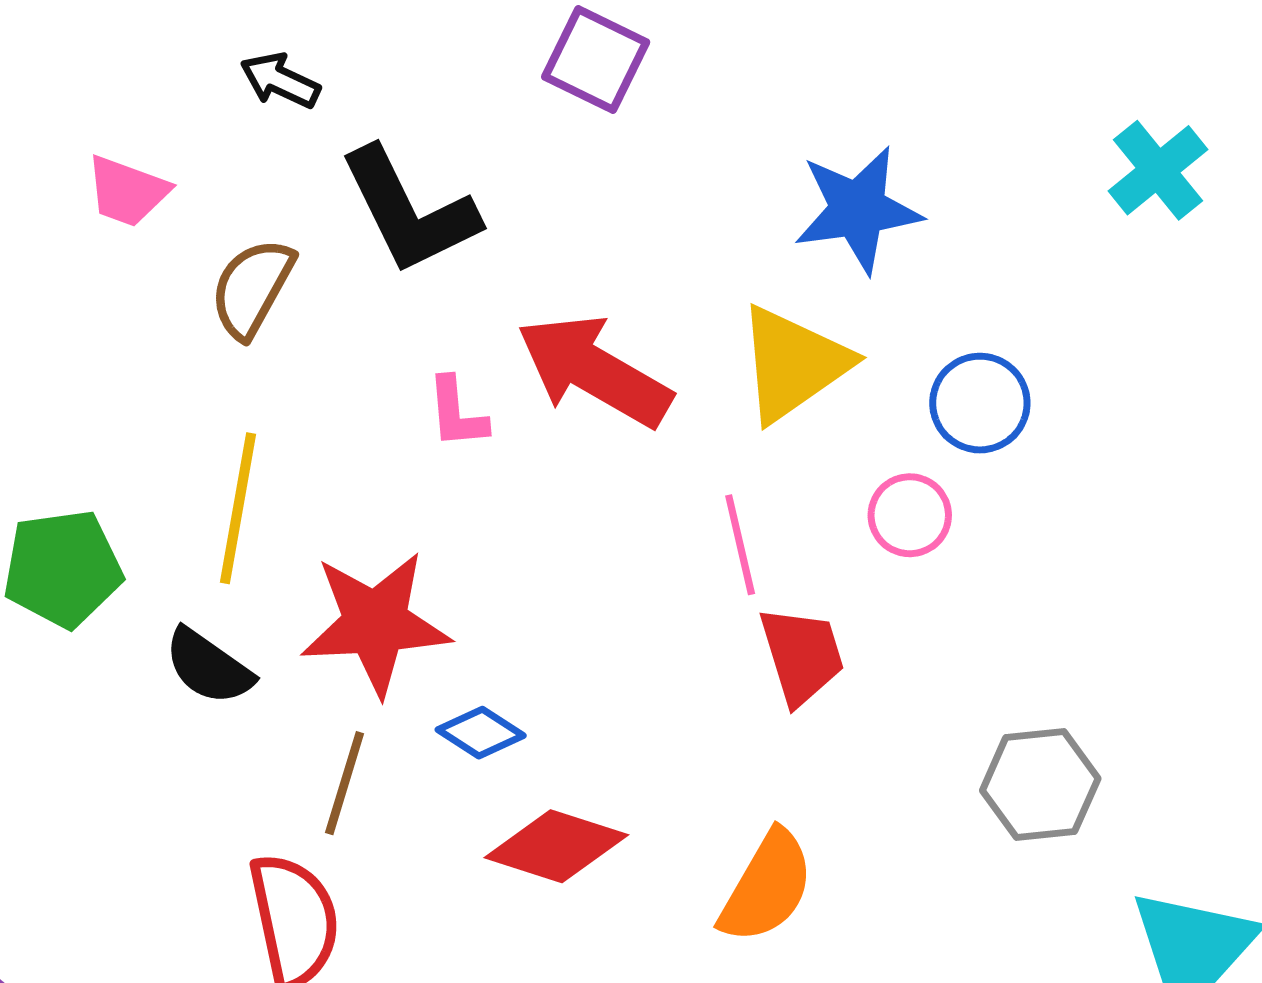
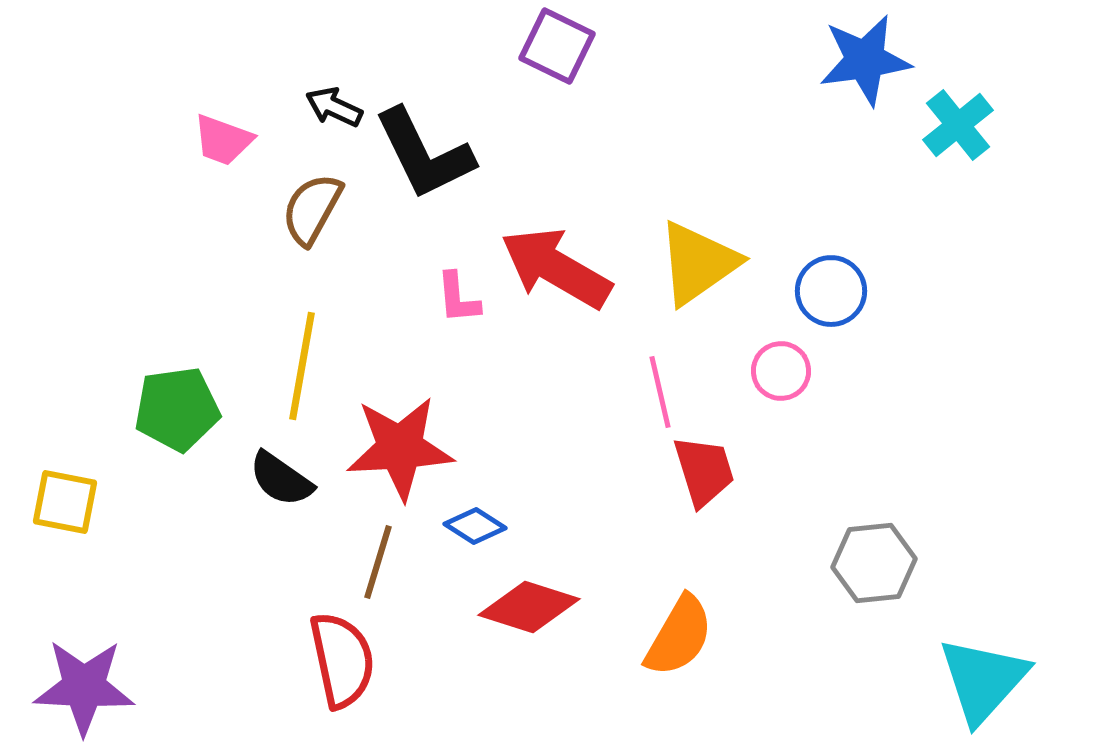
black arrow: (280, 80) -> (334, 107), moved
blue star: (858, 210) -> (865, 60), moved

